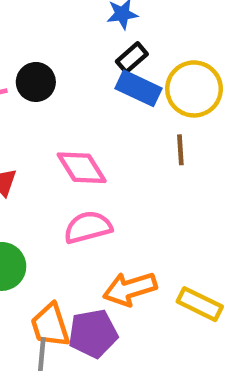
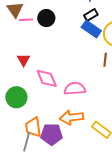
pink diamond: (82, 168) -> (47, 78), moved
pink semicircle: (88, 227) -> (75, 89), moved

